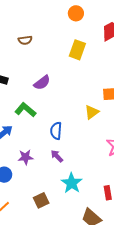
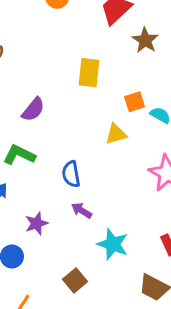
yellow rectangle: (77, 50) -> (89, 73), moved
yellow triangle: (92, 112) -> (116, 134), turned 35

